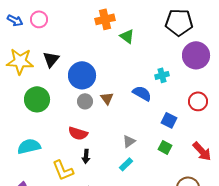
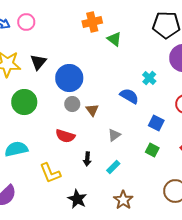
cyan cross: (162, 75) -> (149, 78), turned -32
brown triangle: (107, 98) -> (92, 110), moved
gray triangle: (129, 141) -> (114, 135), moved
black arrow: (86, 156) -> (87, 159), moved

